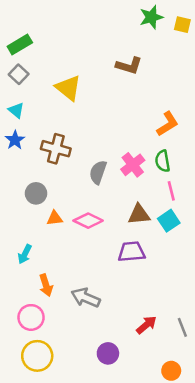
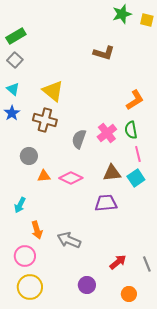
yellow triangle: (68, 88) -> (53, 91), moved
orange circle: (171, 371) -> (129, 294), moved

